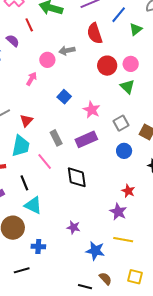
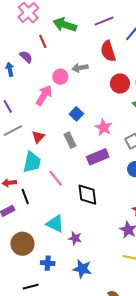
pink arrow: (31, 79) -> (44, 95), size x1.5
gray rectangle: (56, 138) -> (70, 140), moved
black line: (24, 183) -> (25, 197), moved
cyan triangle: (33, 205) -> (55, 224), moved
purple star: (73, 227) -> (75, 238), moved
blue star: (95, 251) -> (82, 269), moved

